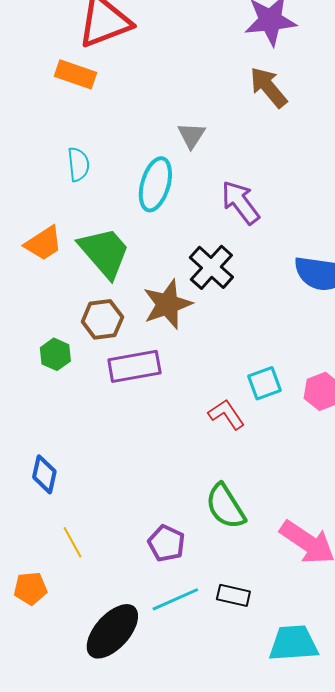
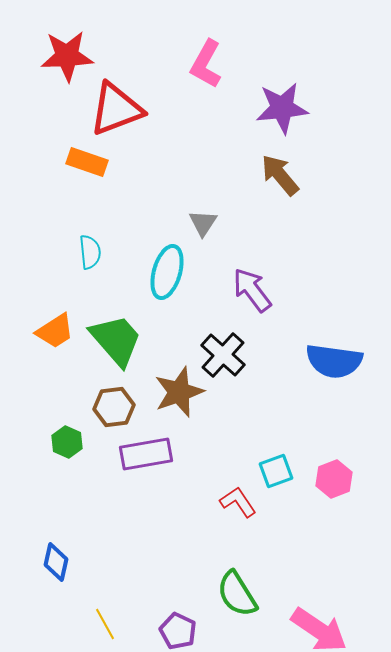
yellow line: (72, 542) -> (105, 624), moved

